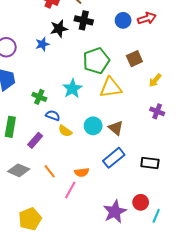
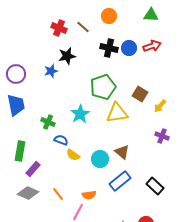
black cross: (84, 20) -> (109, 48), moved
brown square: (134, 59) -> (140, 94), moved, turned -35
cyan circle: (93, 126) -> (100, 159), moved
purple rectangle: (35, 140) -> (33, 169), moved
black rectangle: (150, 163) -> (155, 186), turned 36

